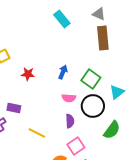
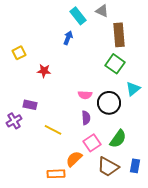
gray triangle: (99, 14) -> (102, 11), moved
blue arrow: (63, 72) -> (68, 38), moved
green square: (91, 79) -> (115, 64), moved
green semicircle: (112, 130) -> (118, 139), moved

